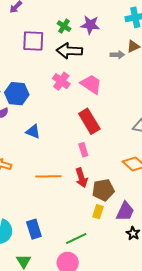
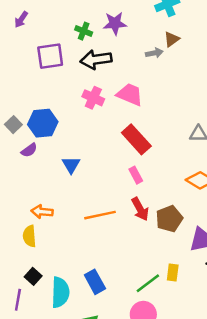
blue triangle: (33, 131) -> (71, 165), turned 49
yellow rectangle: (98, 212) -> (173, 272), moved

